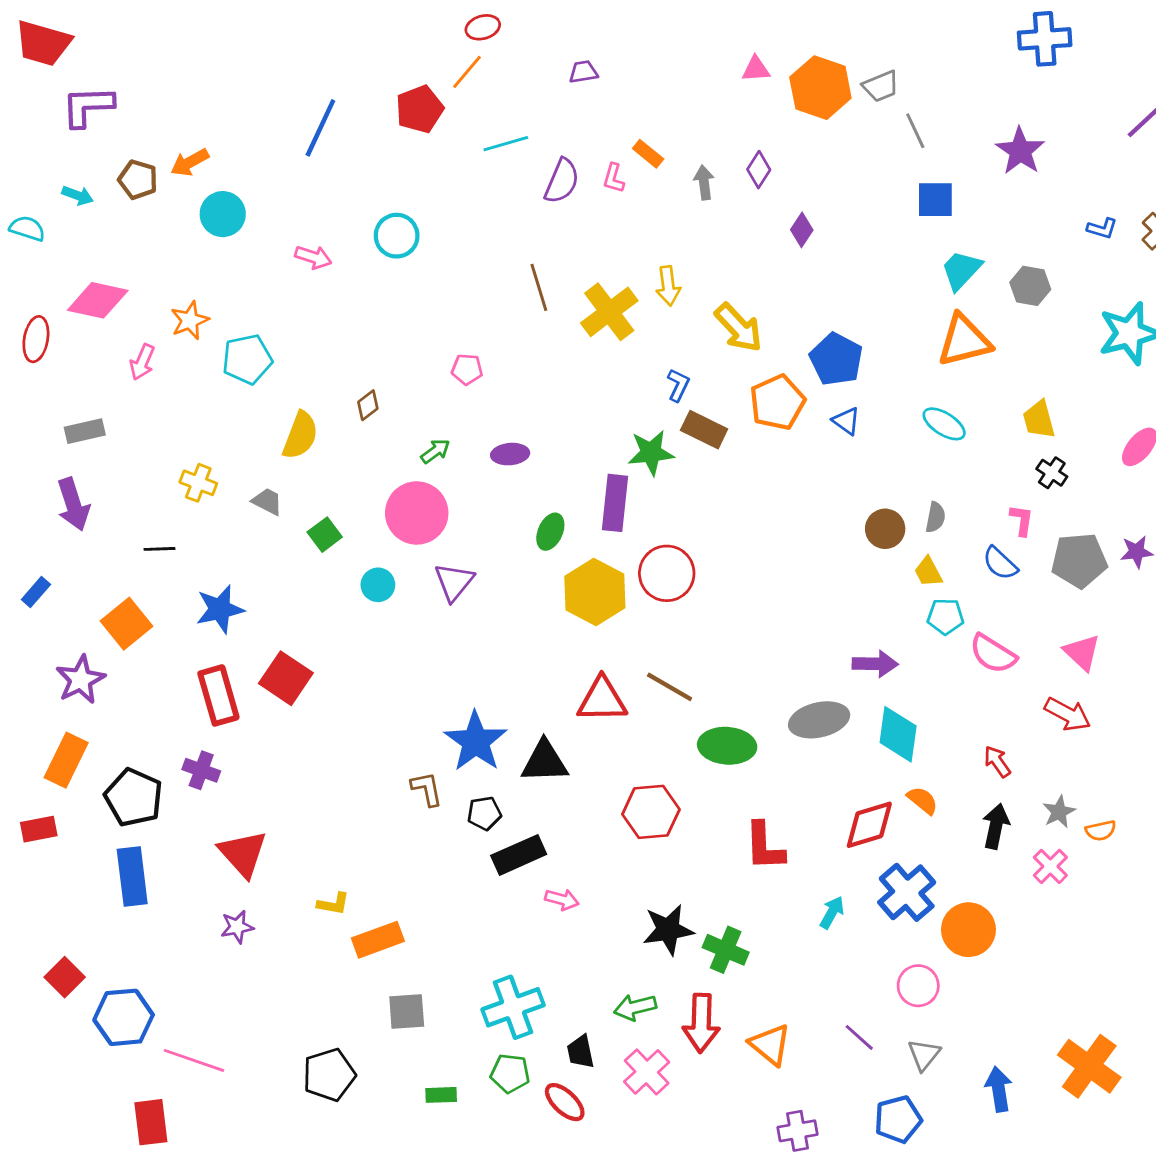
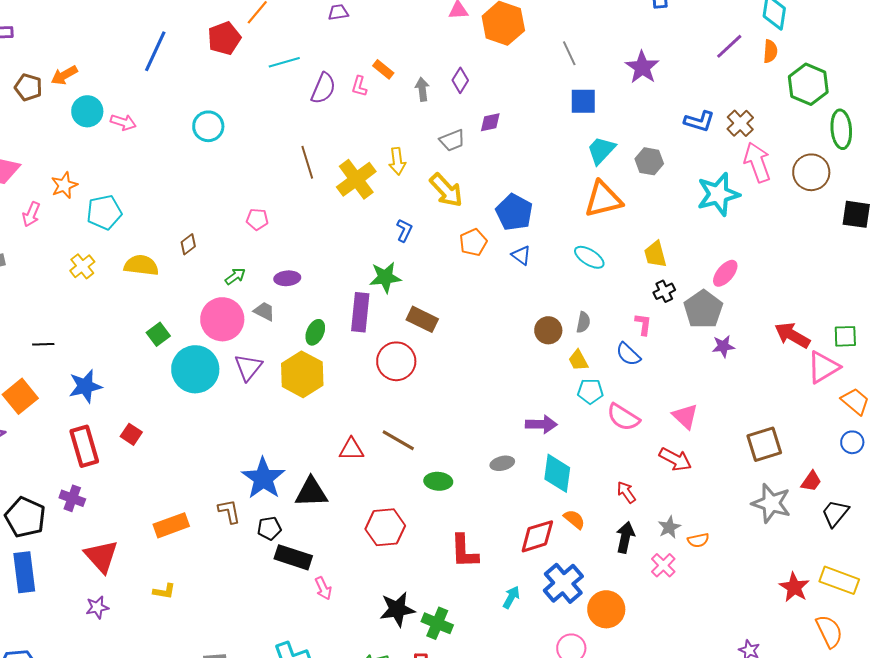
gray trapezoid: (881, 86) -> (452, 140), moved
blue L-shape: (1102, 228) -> (699, 121), size x1.4
purple diamond: (802, 230) -> (490, 122), turned 45
pink arrow: (313, 257) -> (123, 122), moved
orange pentagon: (777, 402) -> (473, 242), size x0.7
brown rectangle: (704, 430) -> (422, 319), moved
yellow semicircle: (300, 435) -> (141, 265), turned -104
black cross: (1052, 473) -> (664, 291), turned 30
yellow cross: (198, 483) -> (82, 266), moved, turned 30
gray trapezoid: (267, 501) -> (264, 311), moved
gray pentagon: (1079, 560) -> (703, 309), moved, turned -30
cyan circle: (378, 585) -> (195, 369), size x2.0
yellow hexagon: (595, 592) -> (302, 374), moved
red square: (286, 678) -> (131, 434), size x0.6
red triangle: (602, 700) -> (351, 449), size x0.7
gray ellipse: (819, 720) -> (502, 463), size x0.6
green ellipse: (727, 746) -> (438, 481), size x0.7
black rectangle: (519, 855) -> (293, 557), turned 42
pink arrow: (562, 899) -> (323, 588), turned 50
orange rectangle: (378, 940) -> (171, 525), moved

